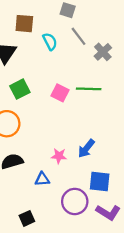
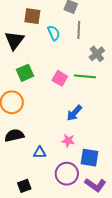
gray line: (78, 36) -> (79, 30), turned 36
gray cross: (103, 52) -> (97, 54), moved
blue arrow: (86, 149) -> (74, 113), moved
pink star: (59, 156) -> (68, 141), moved

